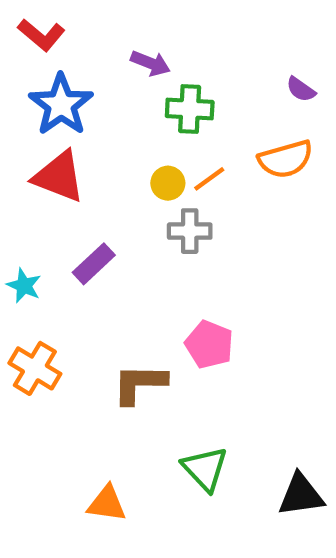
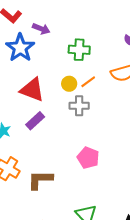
purple arrow: (150, 63) -> (41, 29), moved
red triangle: (59, 177) -> (32, 90), moved
brown L-shape: (140, 384) -> (40, 180), moved

